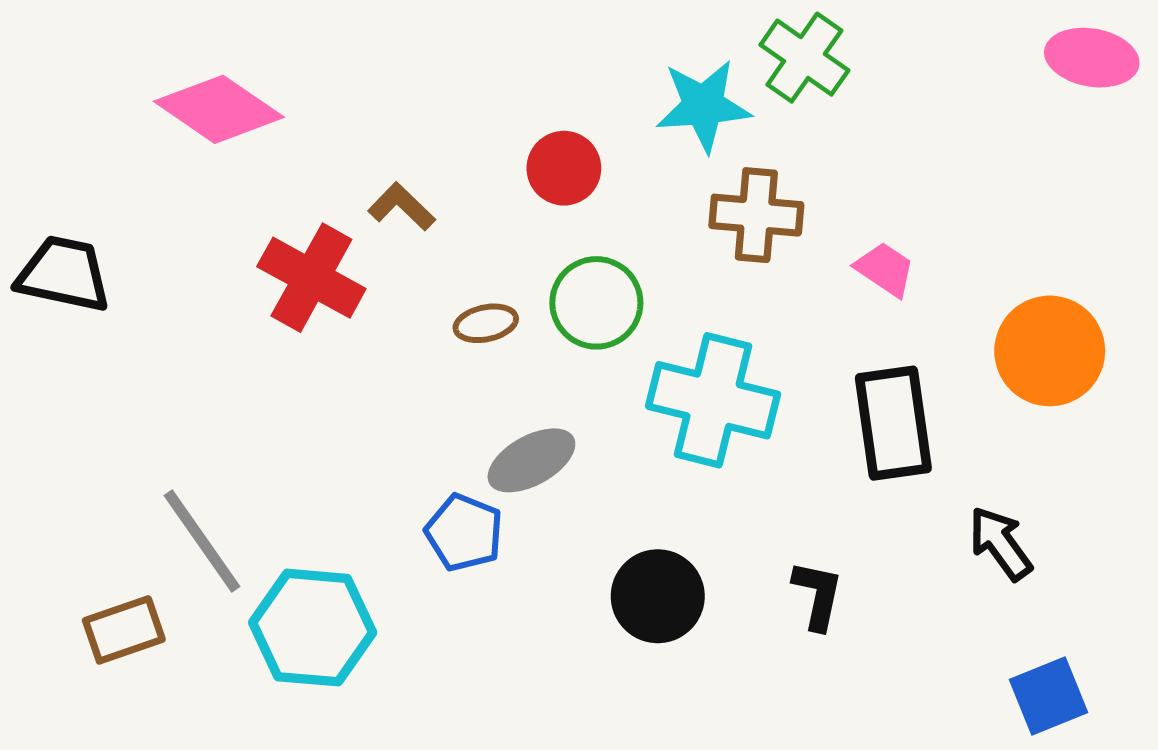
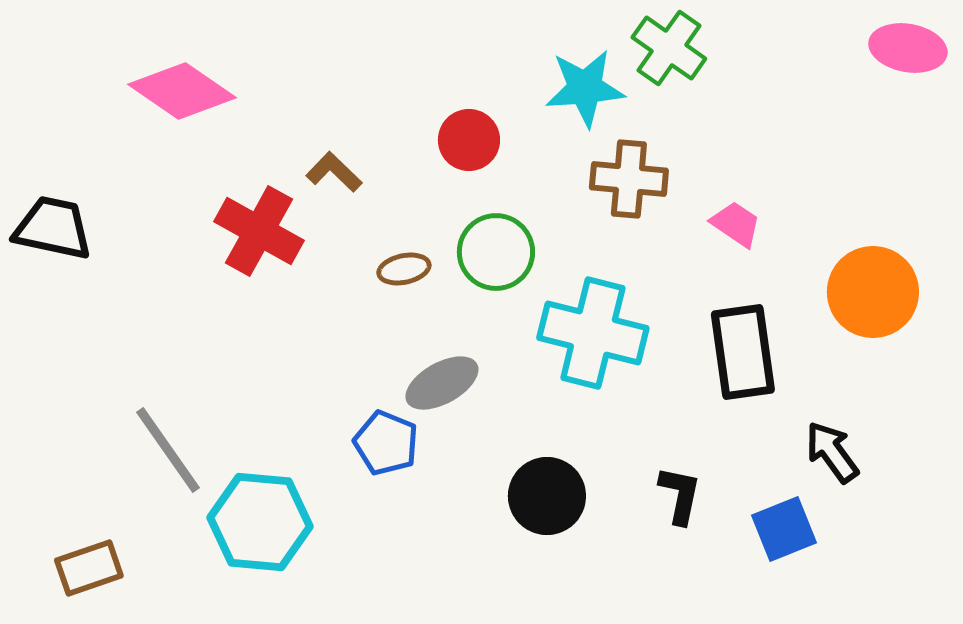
brown rectangle: (124, 630) -> (89, 568), moved
blue square: (1048, 696) -> (784, 529), moved

